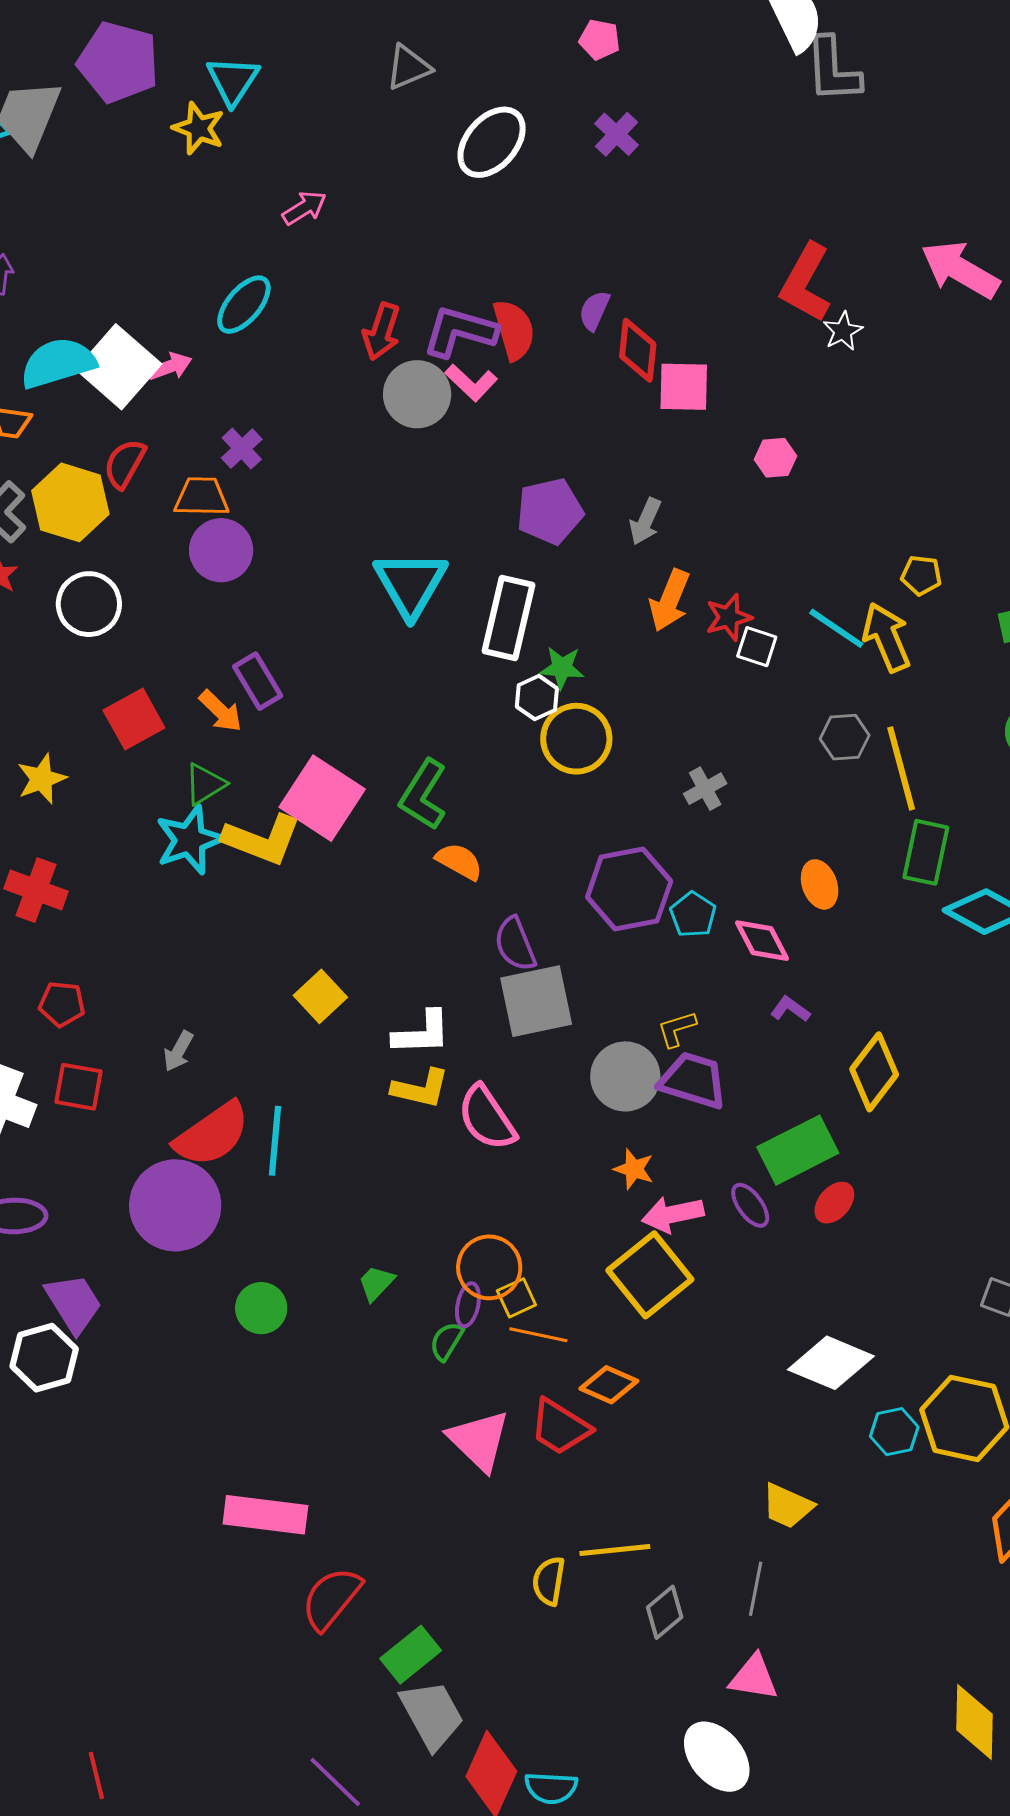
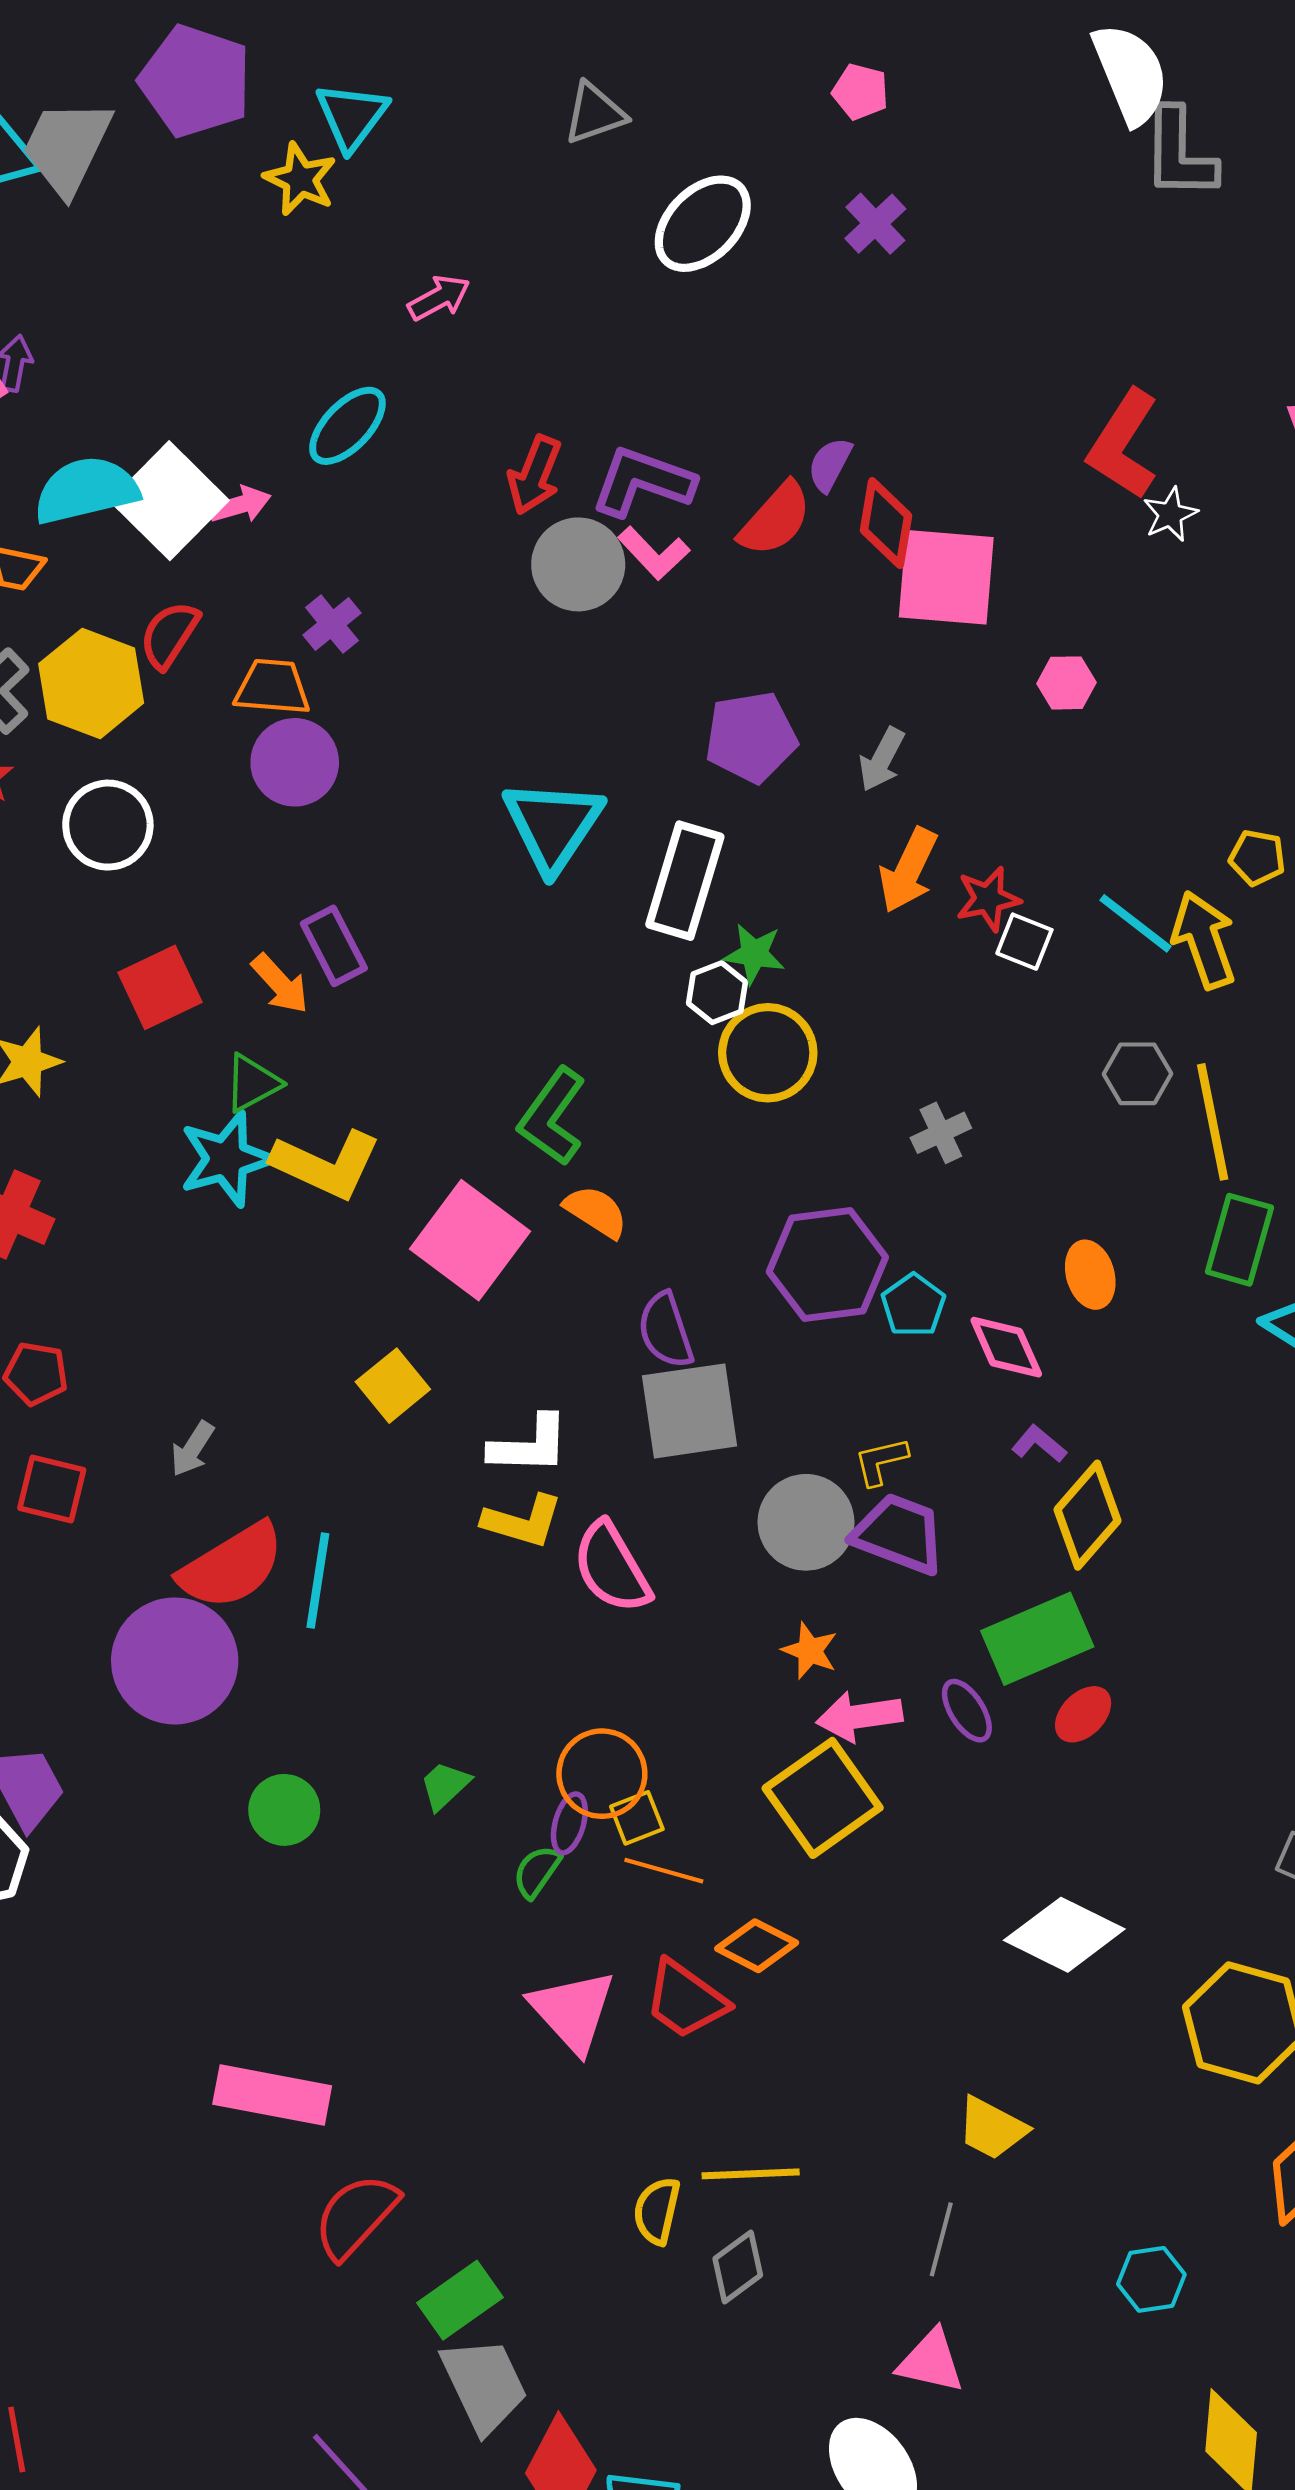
red semicircle: (514, 330) -> (775, 519), moved, turned 54
pink square: (684, 387) -> (946, 577), size x1.4
pink square: (322, 798) -> (470, 1240), moved
yellow diamond: (874, 1072) -> (1088, 1515), moved
cyan hexagon: (894, 1432) -> (1151, 2279), moved
gray diamond: (665, 1612) -> (738, 2267), moved

